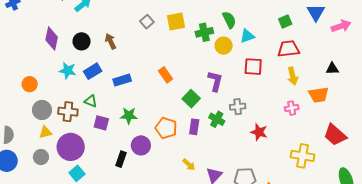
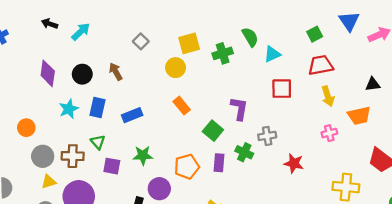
gray square: (147, 22) -> (141, 41), moved
yellow circle: (224, 46) -> (176, 68), moved
cyan star: (68, 71) -> (69, 109), turned -30
blue rectangle: (93, 71) -> (98, 107), turned -42
green triangle: (91, 101) -> (98, 142), turned 32
orange pentagon: (166, 128) -> (187, 167), turned -30

